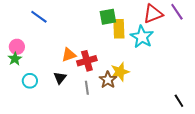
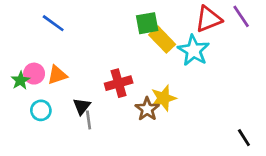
yellow rectangle: (119, 29) -> (162, 40), turned -42
pink circle: (17, 47) -> (34, 74), moved
orange triangle: (69, 55) -> (57, 75), moved
gray line: (87, 88) -> (89, 120), moved

